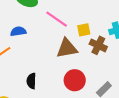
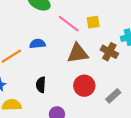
yellow square: (84, 30) -> (93, 22), moved
blue semicircle: (18, 31) -> (37, 44), moved

